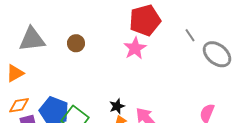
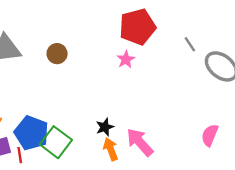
pink star: (135, 48) -> (126, 59), size x0.7

